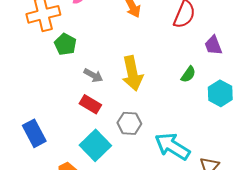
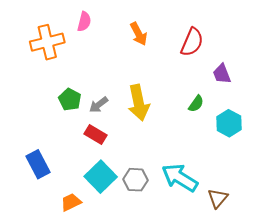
green pentagon: (65, 44) -> (70, 100), moved
gray arrow: (93, 75) -> (99, 105), turned 114
gray hexagon: (129, 123) -> (136, 180), moved

